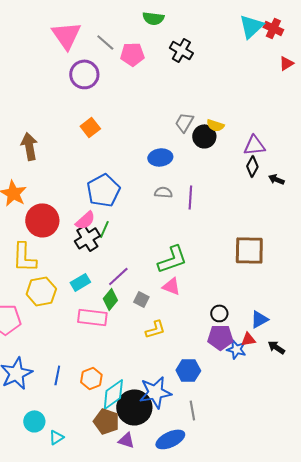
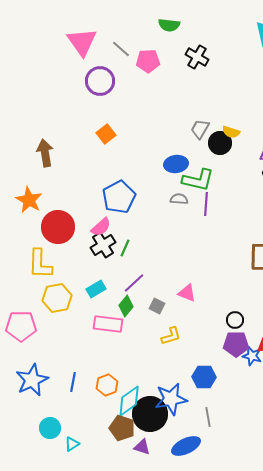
green line: (104, 229) -> (125, 248), moved
green L-shape: (172, 259) -> (198, 180), moved, turned 32

